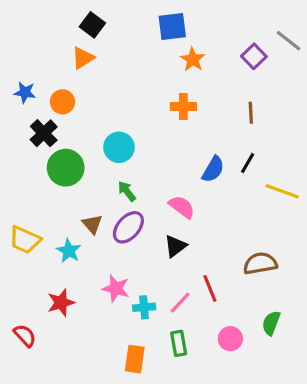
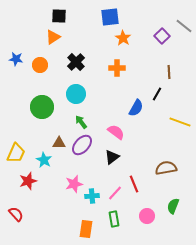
black square: (92, 25) -> (59, 16), turned -35
brown line: (251, 113) -> (169, 72), moved
black cross: (44, 133) -> (76, 62), moved
black line: (248, 163) -> (157, 94), moved
brown triangle: (92, 224) -> (59, 143), turned -48
yellow trapezoid: (25, 240) -> (16, 153), turned -90
pink star: (116, 288) -> (74, 184), turned -30
red star: (61, 303) -> (28, 181), moved

